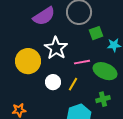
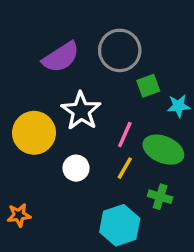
pink line: (82, 62) -> (125, 134), turned -56
yellow line: (73, 84) -> (125, 168), moved
green cross: (103, 99) -> (160, 197), turned 32

